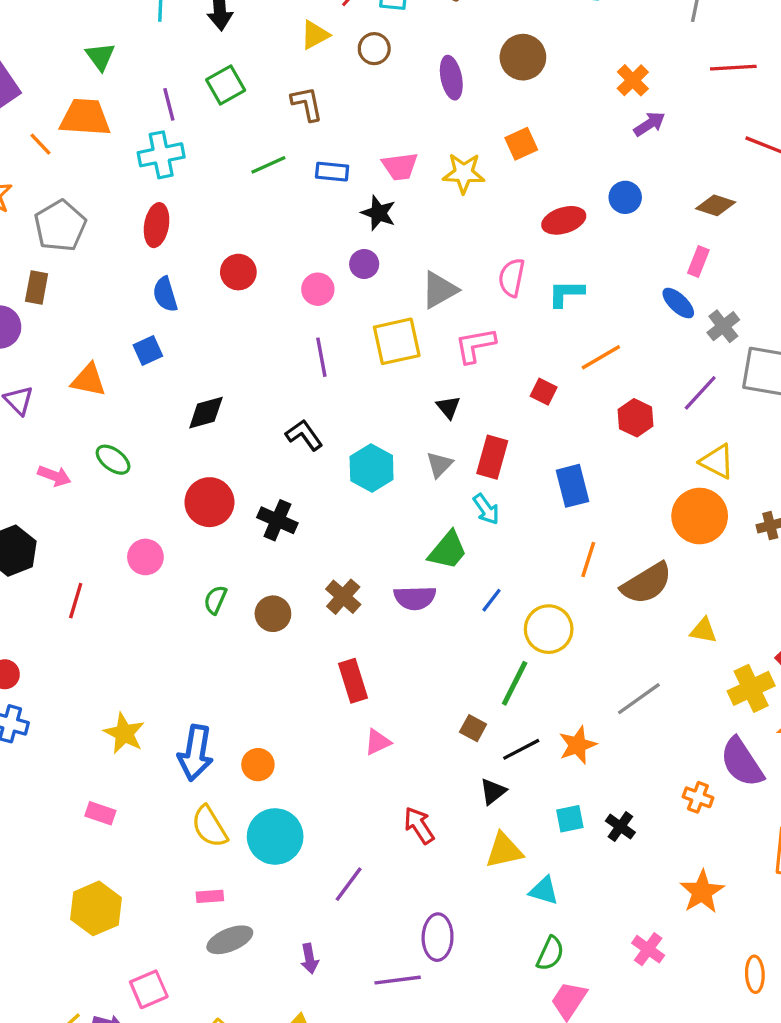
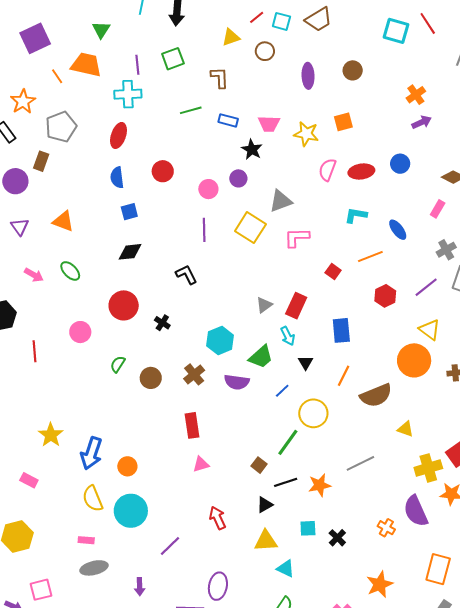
brown circle: (523, 57) -> (353, 70), size x0.7
pink semicircle: (512, 278) -> (327, 170), moved
blue ellipse: (678, 303) -> (398, 230), moved
yellow square: (397, 341) -> (250, 228), turned 36
blue square: (148, 351) -> (129, 212), moved
black triangle: (448, 407) -> (306, 363), moved
cyan hexagon: (372, 468) -> (220, 340), moved
black cross: (277, 520) -> (162, 323), size x0.7
red line: (76, 601) -> (35, 351), turned -30

